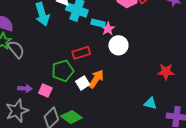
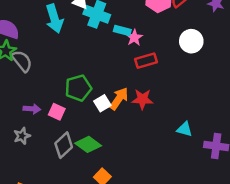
white circle: (118, 45) -> (191, 41), moved
red rectangle: (81, 53) -> (146, 61), moved
red star: (166, 72) -> (142, 99), moved
gray star: (17, 111) -> (22, 136), size x0.6

